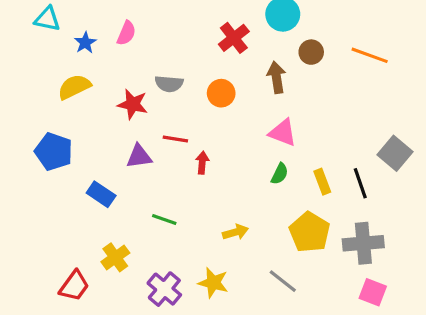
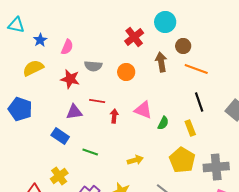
pink semicircle: (126, 33) -> (67, 47), moved
orange line: (370, 55) -> (196, 69), moved
pink triangle: (283, 133) -> (143, 110), moved
black line: (360, 183) -> (199, 102), moved
blue rectangle: (101, 194) -> (60, 136), moved

